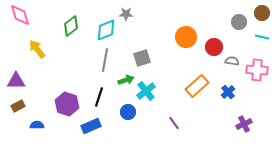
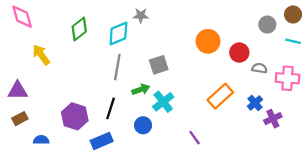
purple cross: (244, 124) -> (273, 119), moved

